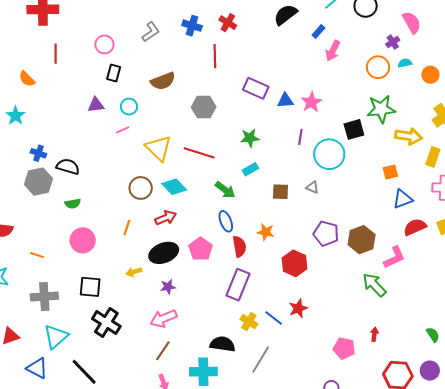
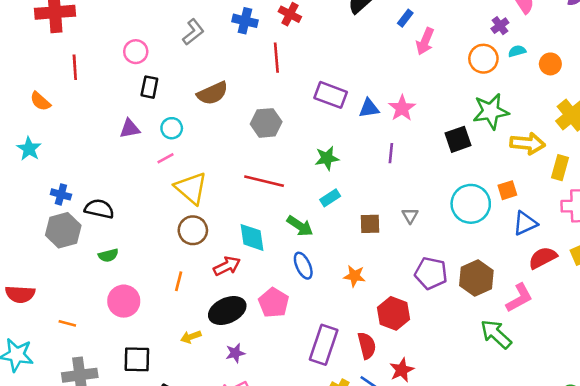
yellow triangle: (158, 148) -> (191, 188), moved
cyan circle: (329, 154) -> (471, 204), moved
cyan diamond: (174, 187) -> (252, 237), moved, turned 40
gray triangle: (312, 187) -> (410, 216), turned 40
red semicircle: (239, 246) -> (367, 346), moved

